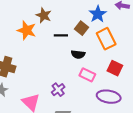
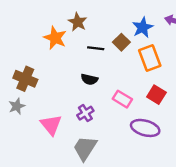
black semicircle: (78, 54) -> (89, 79), moved

